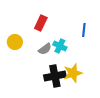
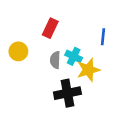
gray semicircle: (45, 49) -> (55, 60), turned 128
yellow star: (73, 73) -> (88, 70), moved

